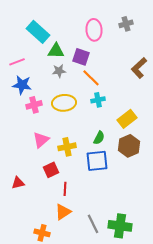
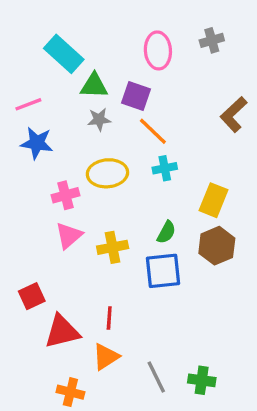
pink cross: (34, 105) -> (65, 195), moved
yellow rectangle: (127, 119) -> (213, 200), turned -30
red square: (51, 170) -> (32, 296), moved
red triangle: (18, 183) -> (62, 331), moved, size x1.6
green cross: (120, 226) -> (202, 380), size x0.7

